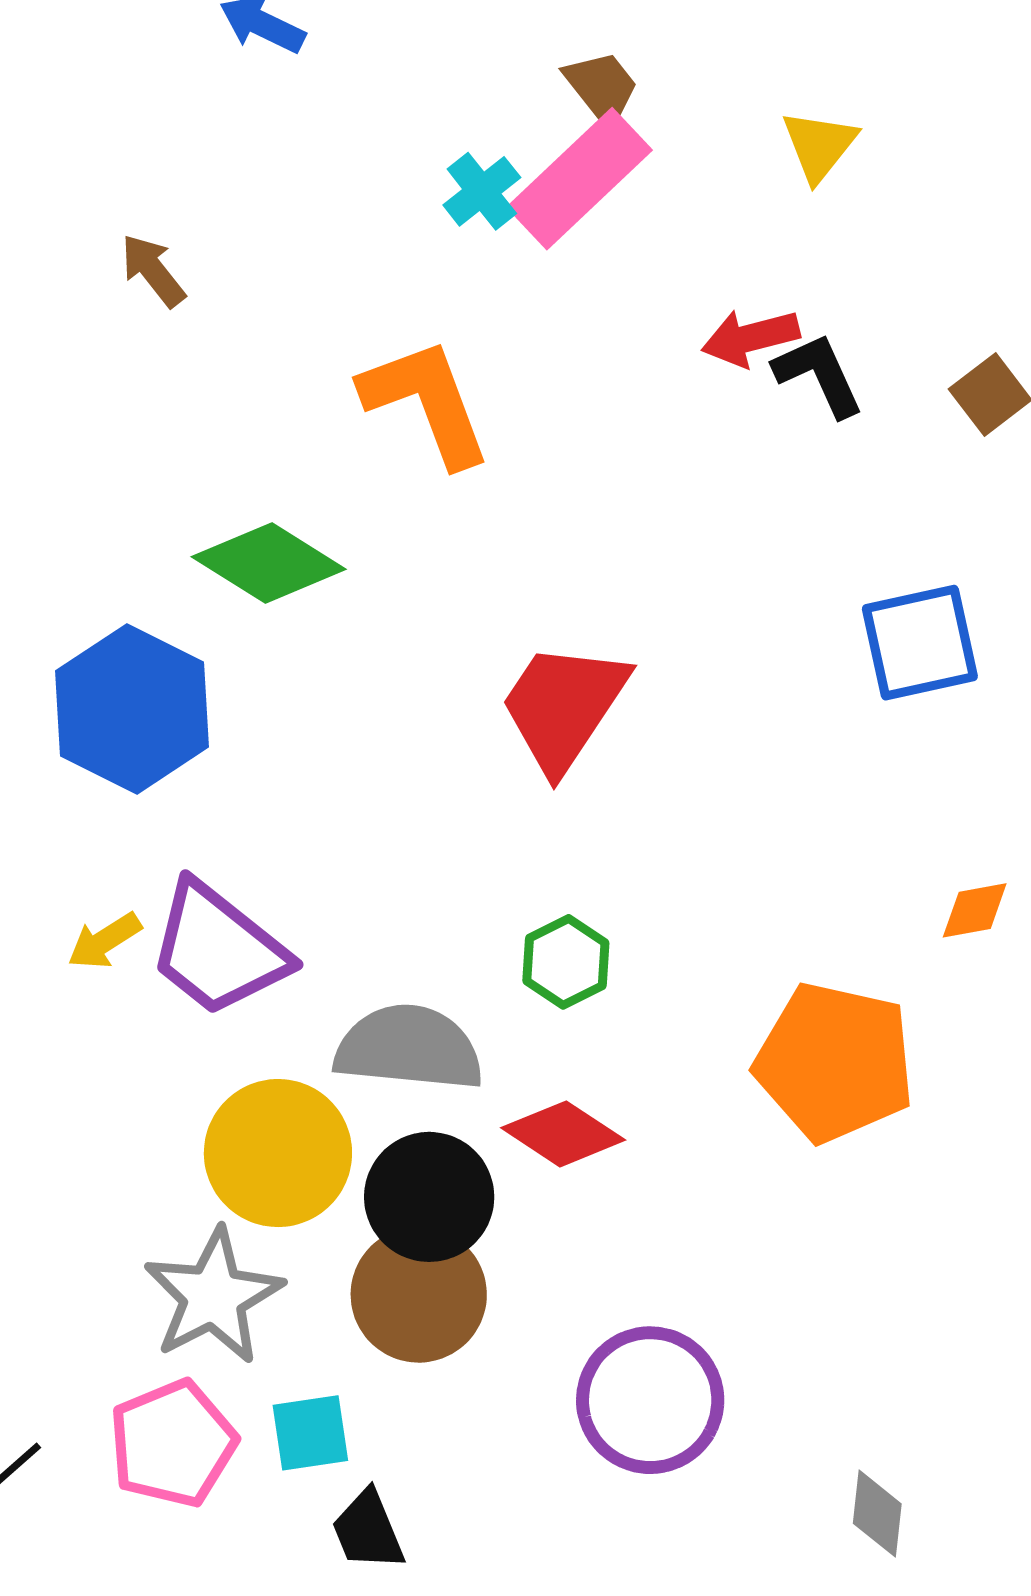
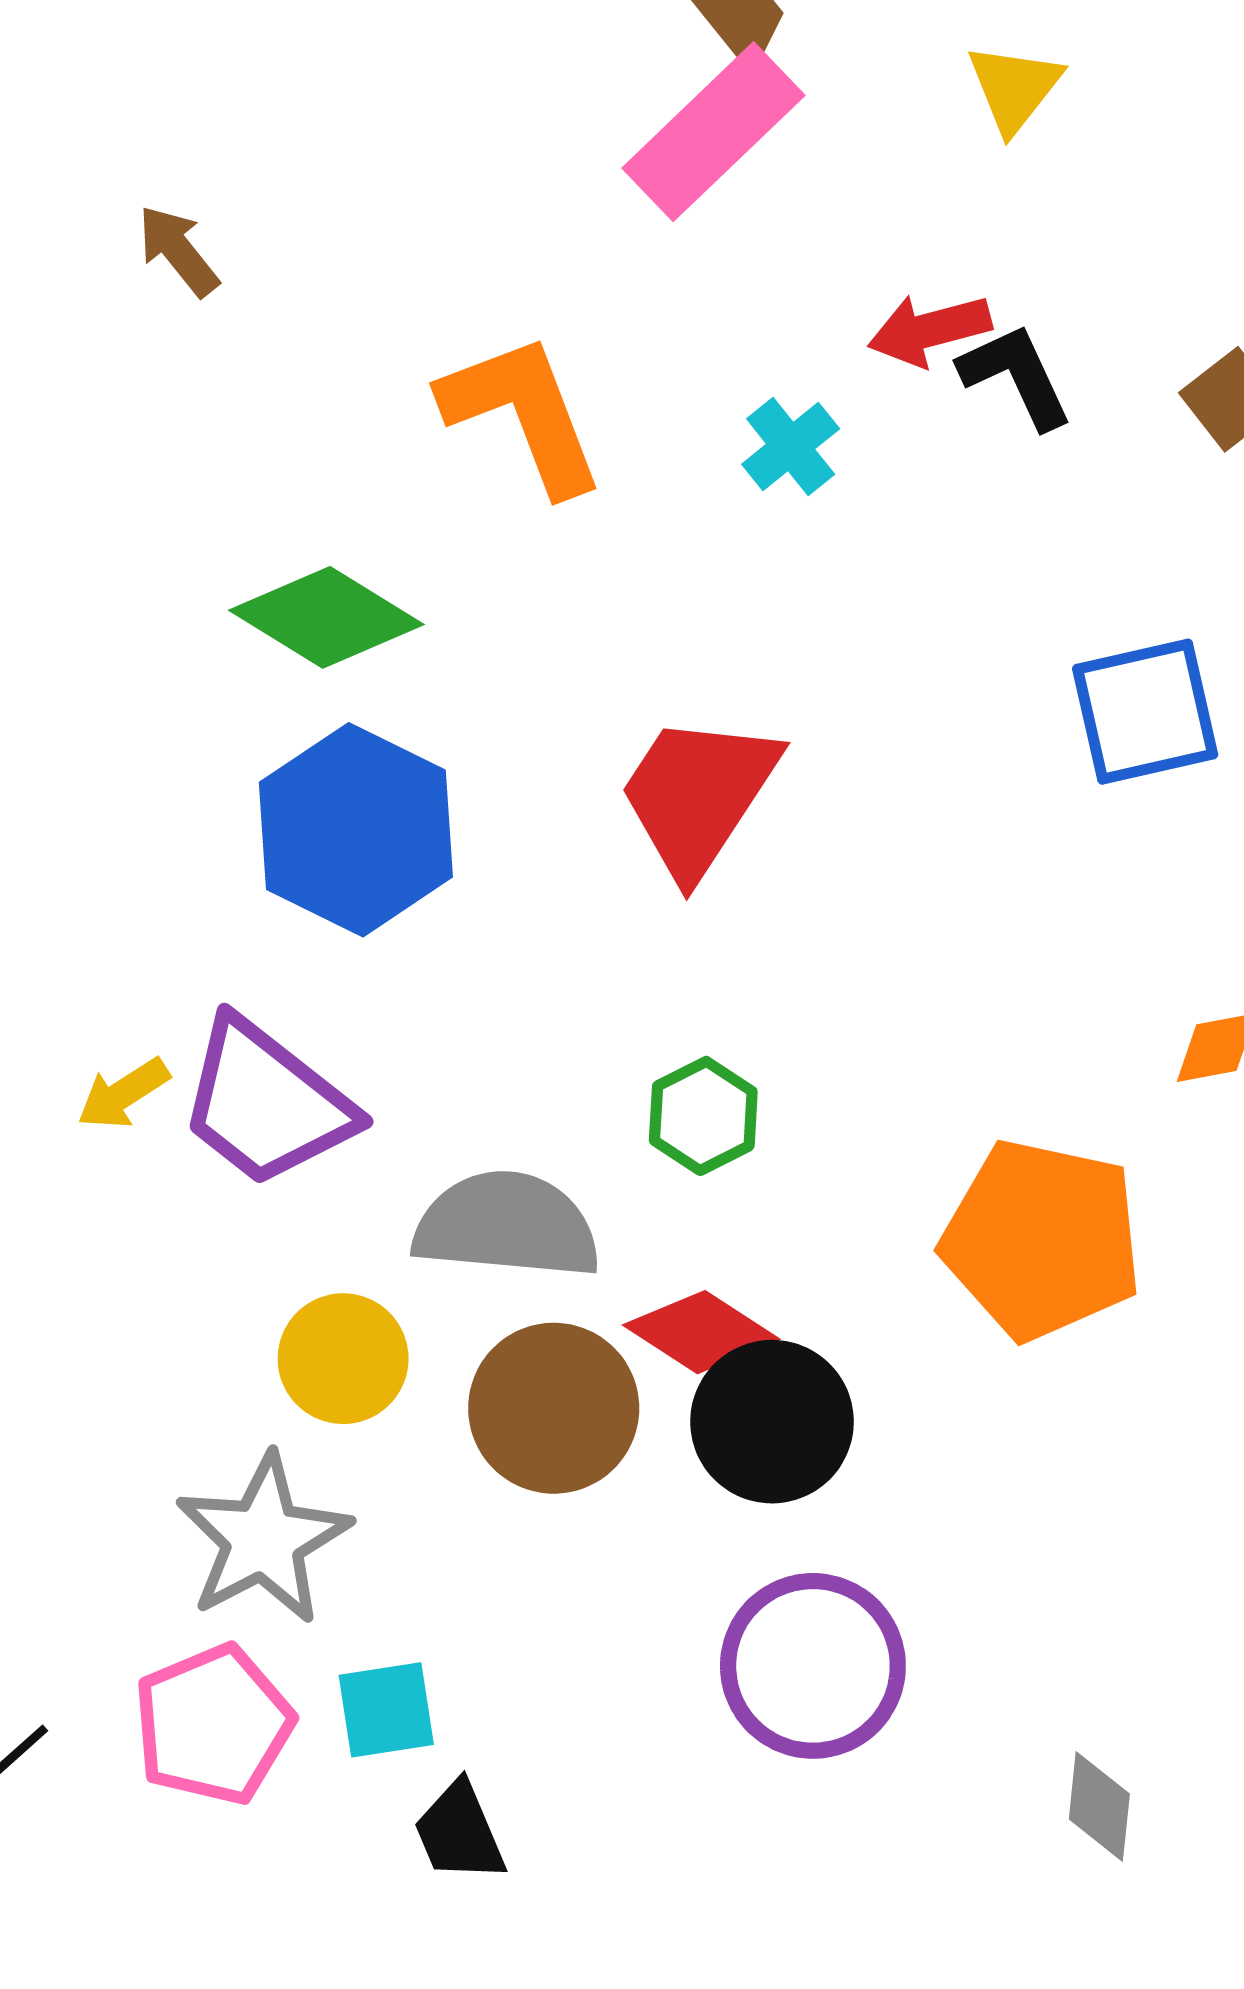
cyan cross: (482, 191) -> (791, 447), moved
blue hexagon: (132, 709) -> (356, 830), moved
yellow circle: (278, 1153) -> (343, 1359), size x0.7
black circle: (429, 1197) -> (772, 1422), moved
brown circle: (419, 1295) -> (554, 1408), moved

